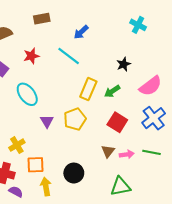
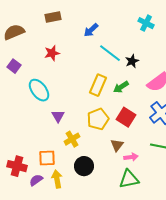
red star: (31, 56) -> (52, 53), moved
cyan line: (69, 56) -> (110, 53), moved
yellow pentagon: (75, 119) -> (98, 119), moved
yellow cross: (17, 145) -> (72, 139), moved
pink arrow: (127, 154) -> (131, 157), moved
purple semicircle: (16, 192) -> (36, 180), moved, turned -64

